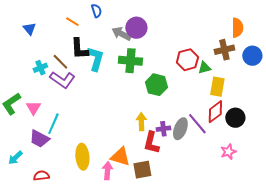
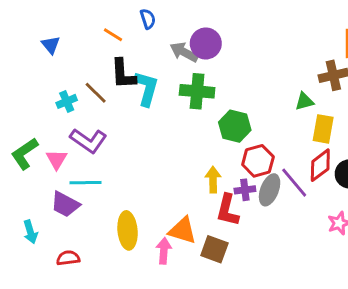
red hexagon: (187, 60) -> (258, 161), moved
purple L-shape: (62, 80) -> (88, 141), moved
cyan line: (53, 124) -> (85, 183), turned 65
cyan arrow: (15, 158) -> (30, 232), turned -63
brown square: (142, 170) -> (214, 249), turned 30

